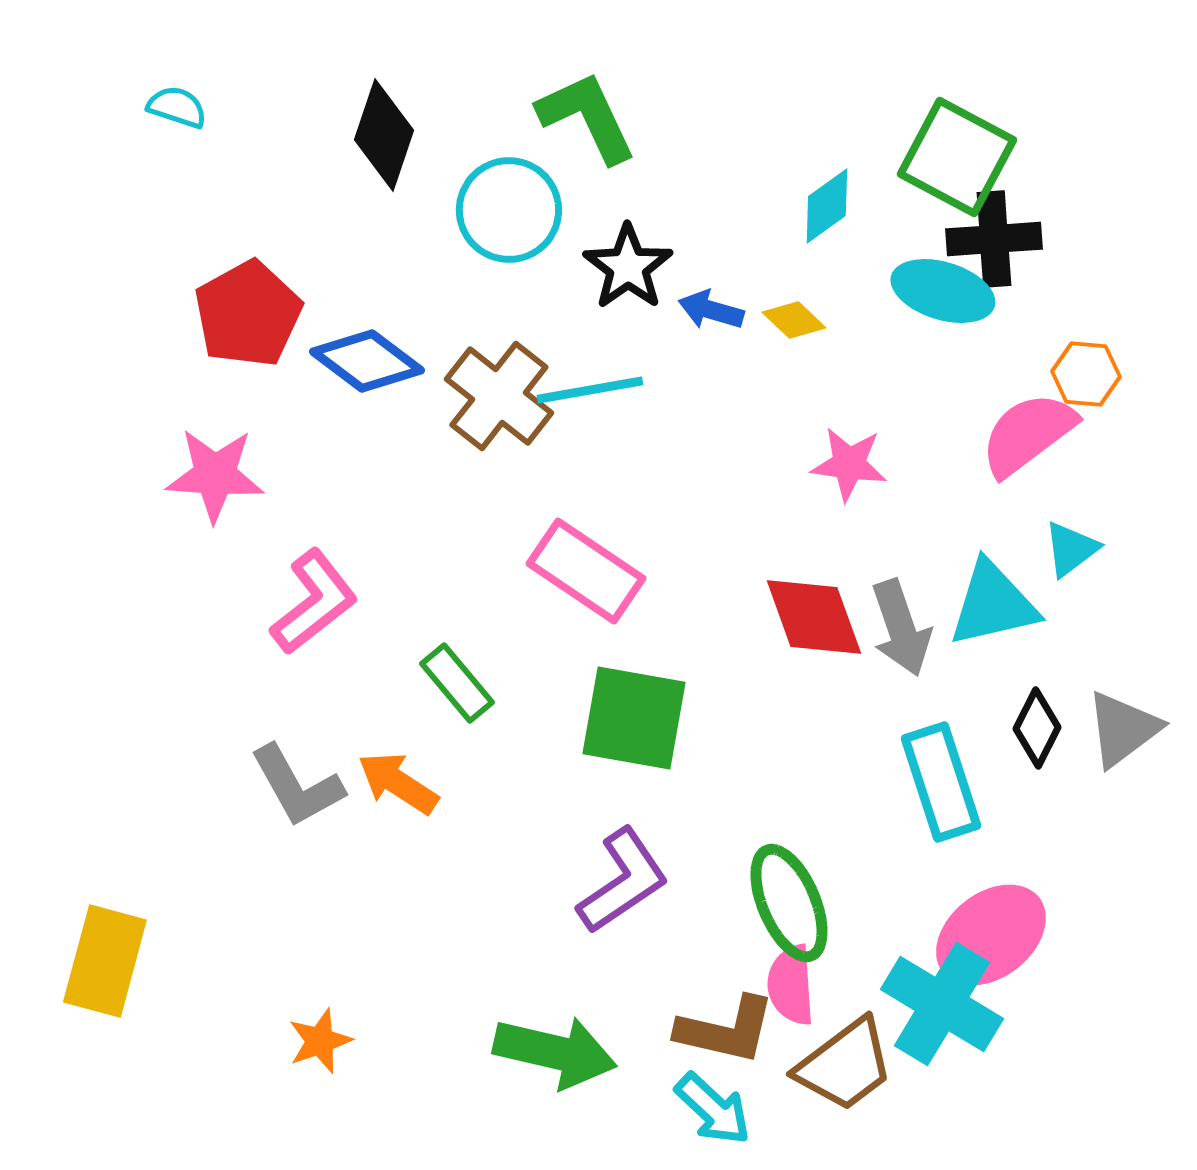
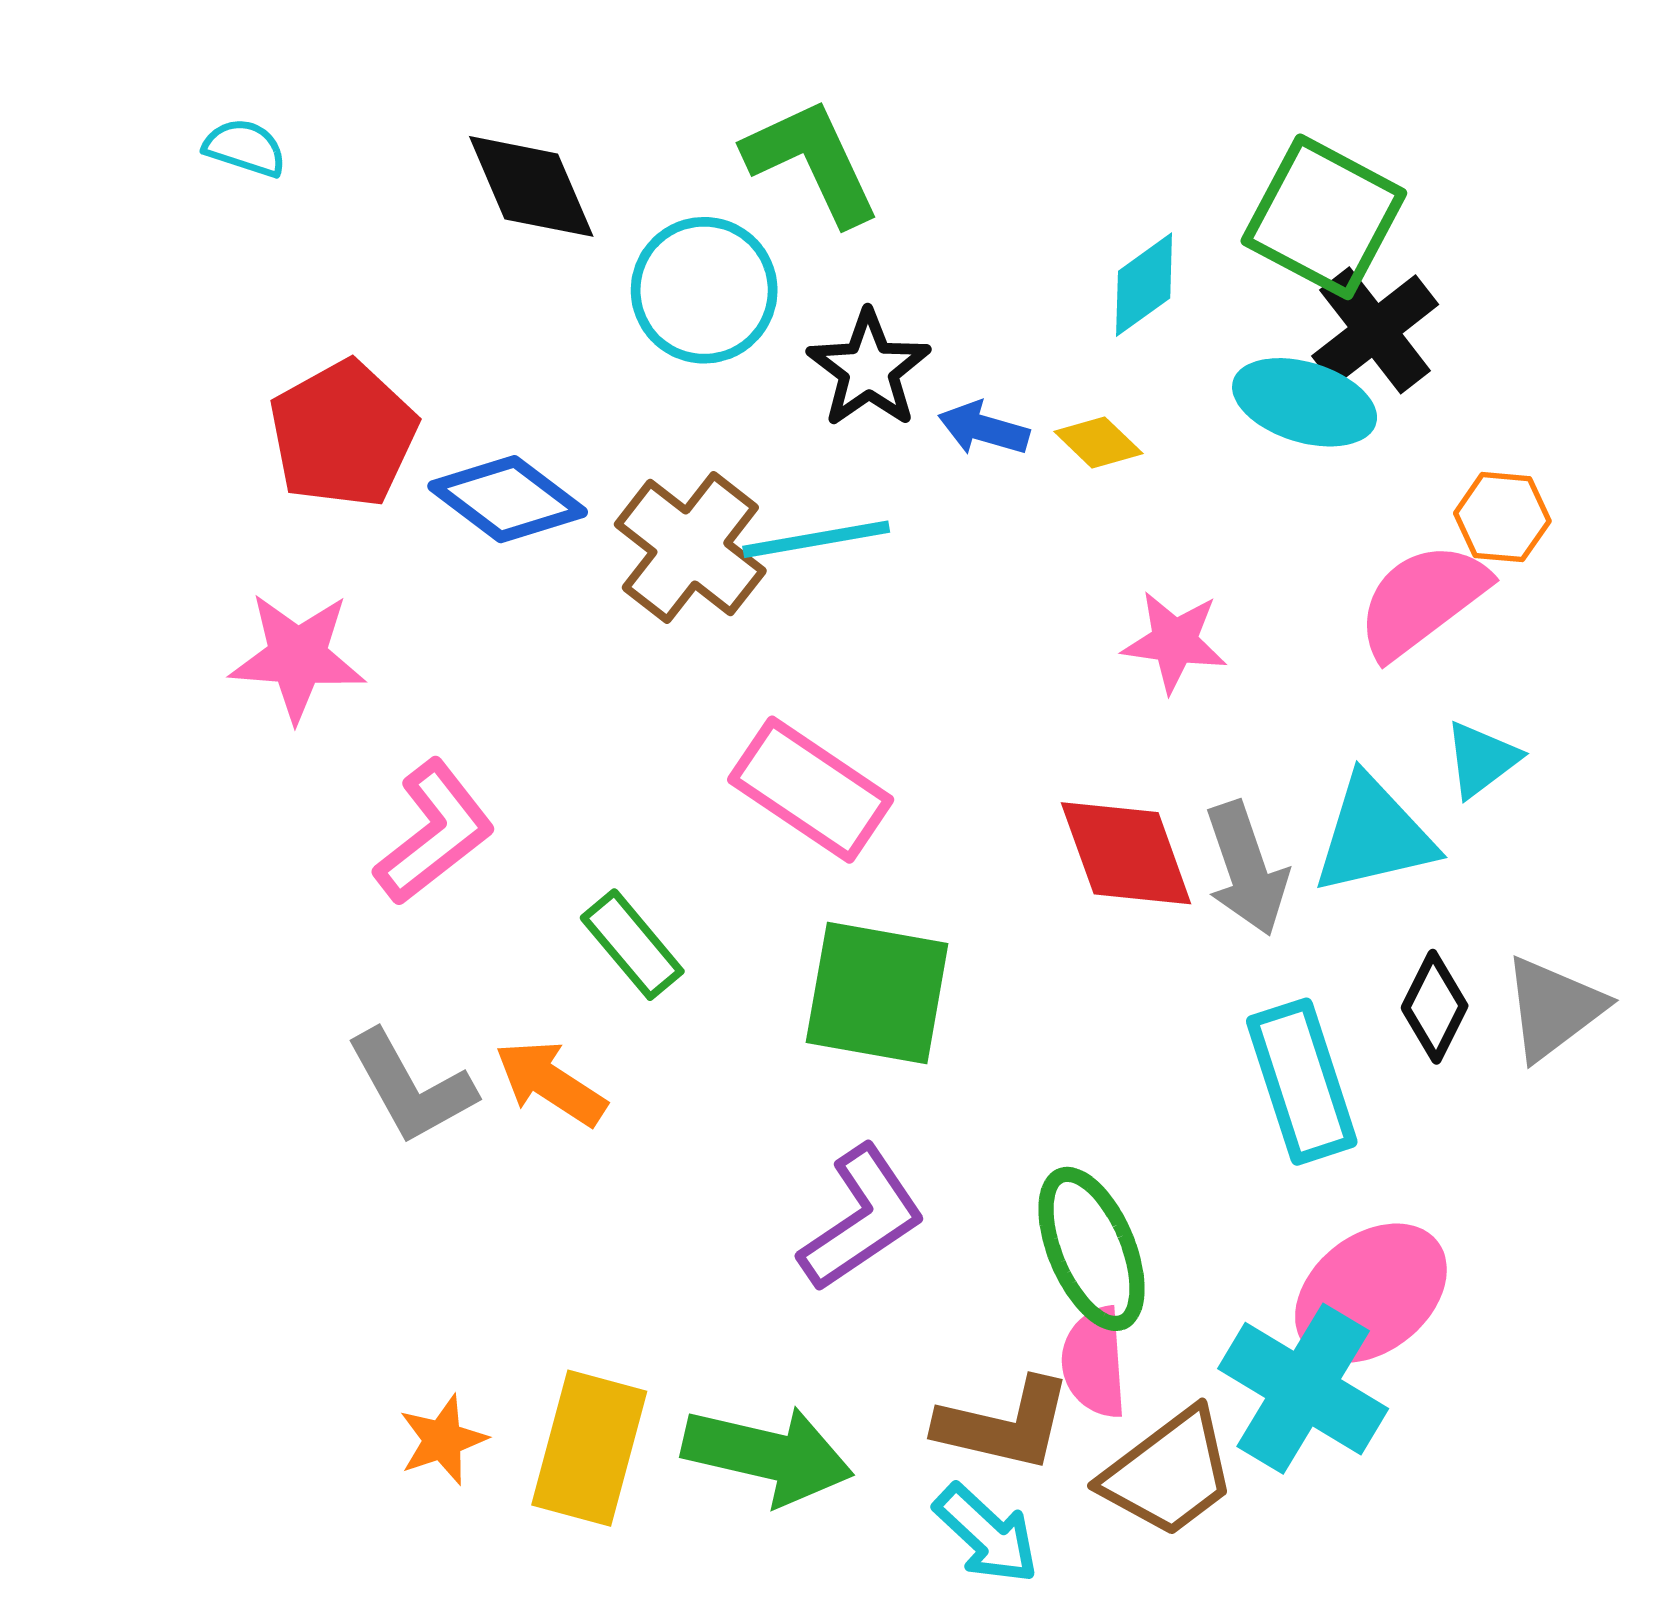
black diamond: (384, 135) -> (531, 186), turned -42
black cross: (994, 239) -> (1375, 330), turned -34
yellow rectangle: (105, 961) -> (589, 1448), moved

